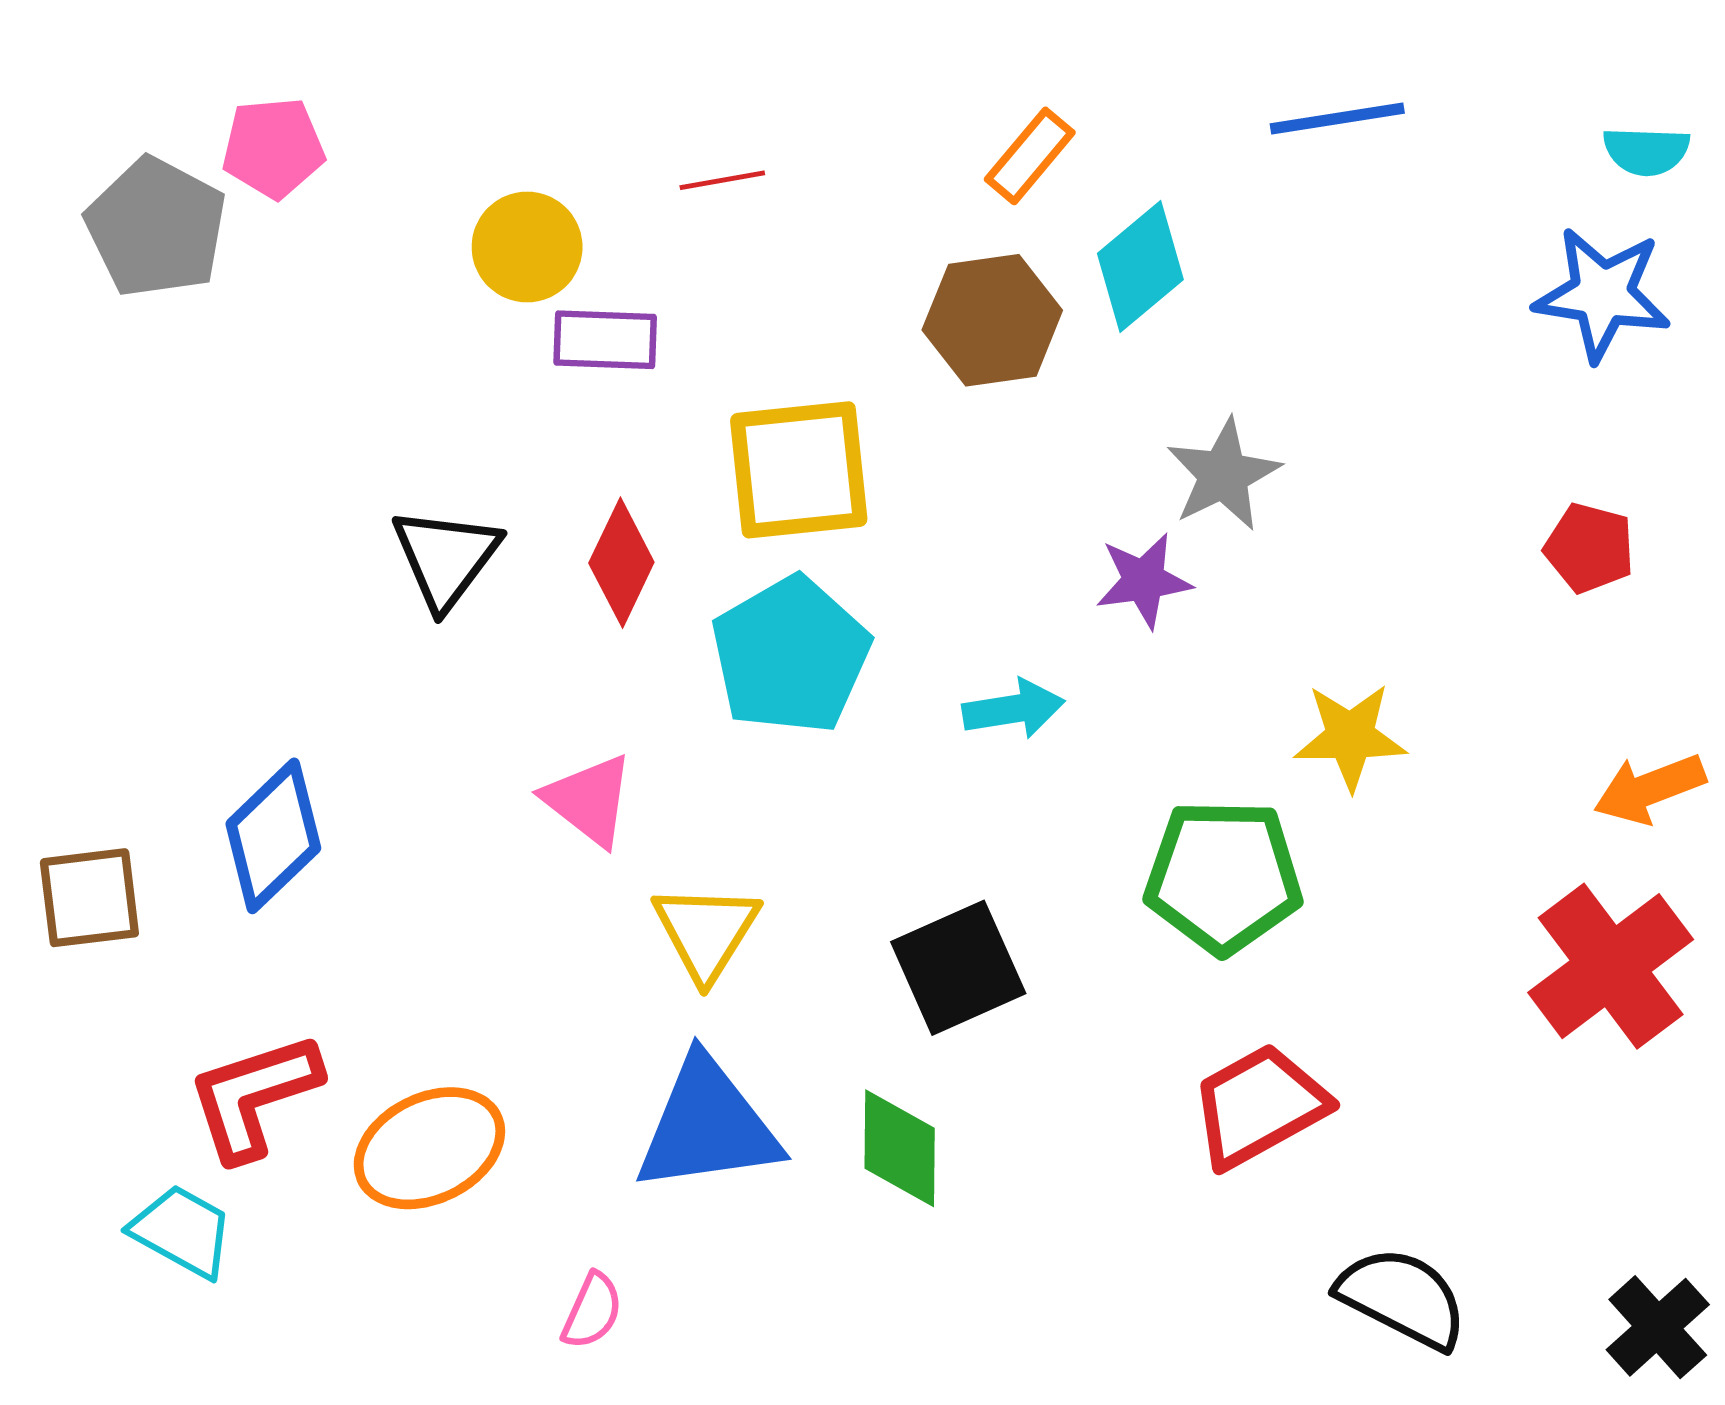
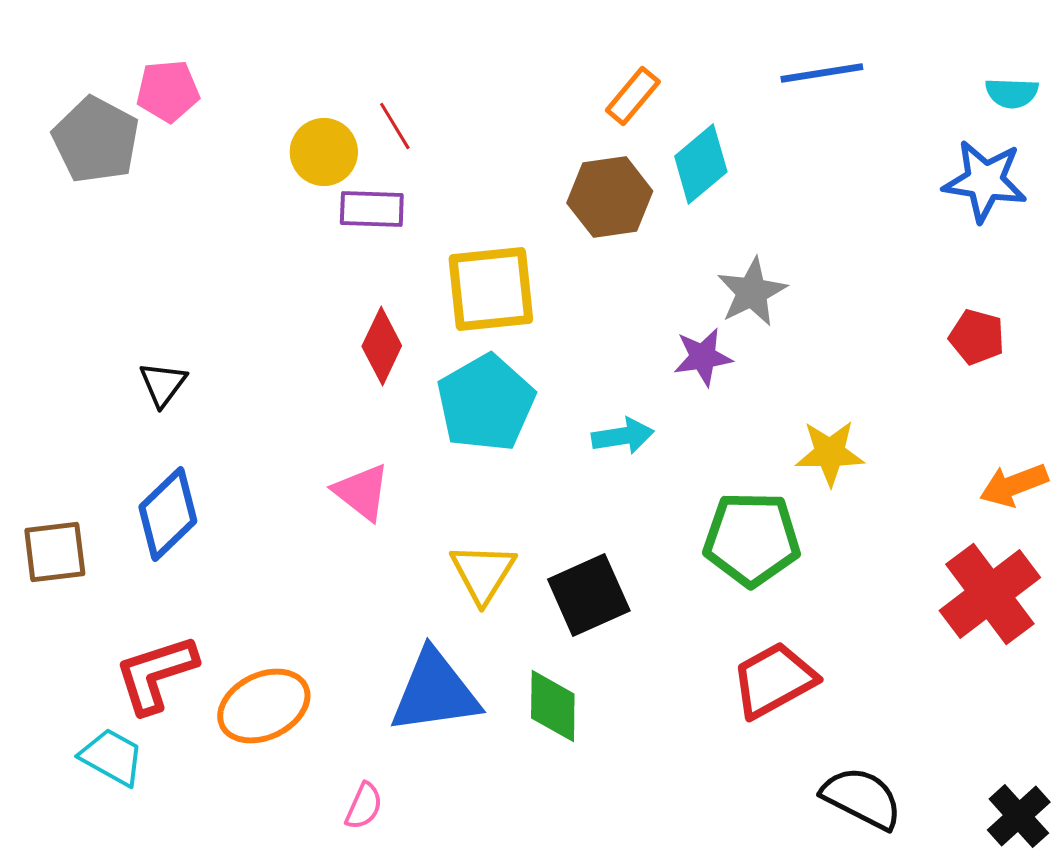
red line: (722, 180) -> (395, 126), moved, turned 69
black triangle: (446, 558) -> (163, 384), moved, size x0.7
yellow triangle: (706, 932) -> (483, 573), moved

